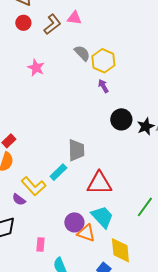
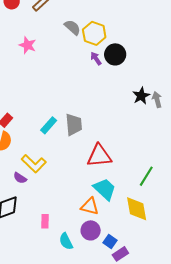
black circle: (121, 119) -> (115, 54), moved
cyan rectangle: (58, 172) -> (49, 125), moved
purple circle: (74, 222) -> (91, 230), moved
yellow diamond: (120, 250) -> (137, 209), moved

